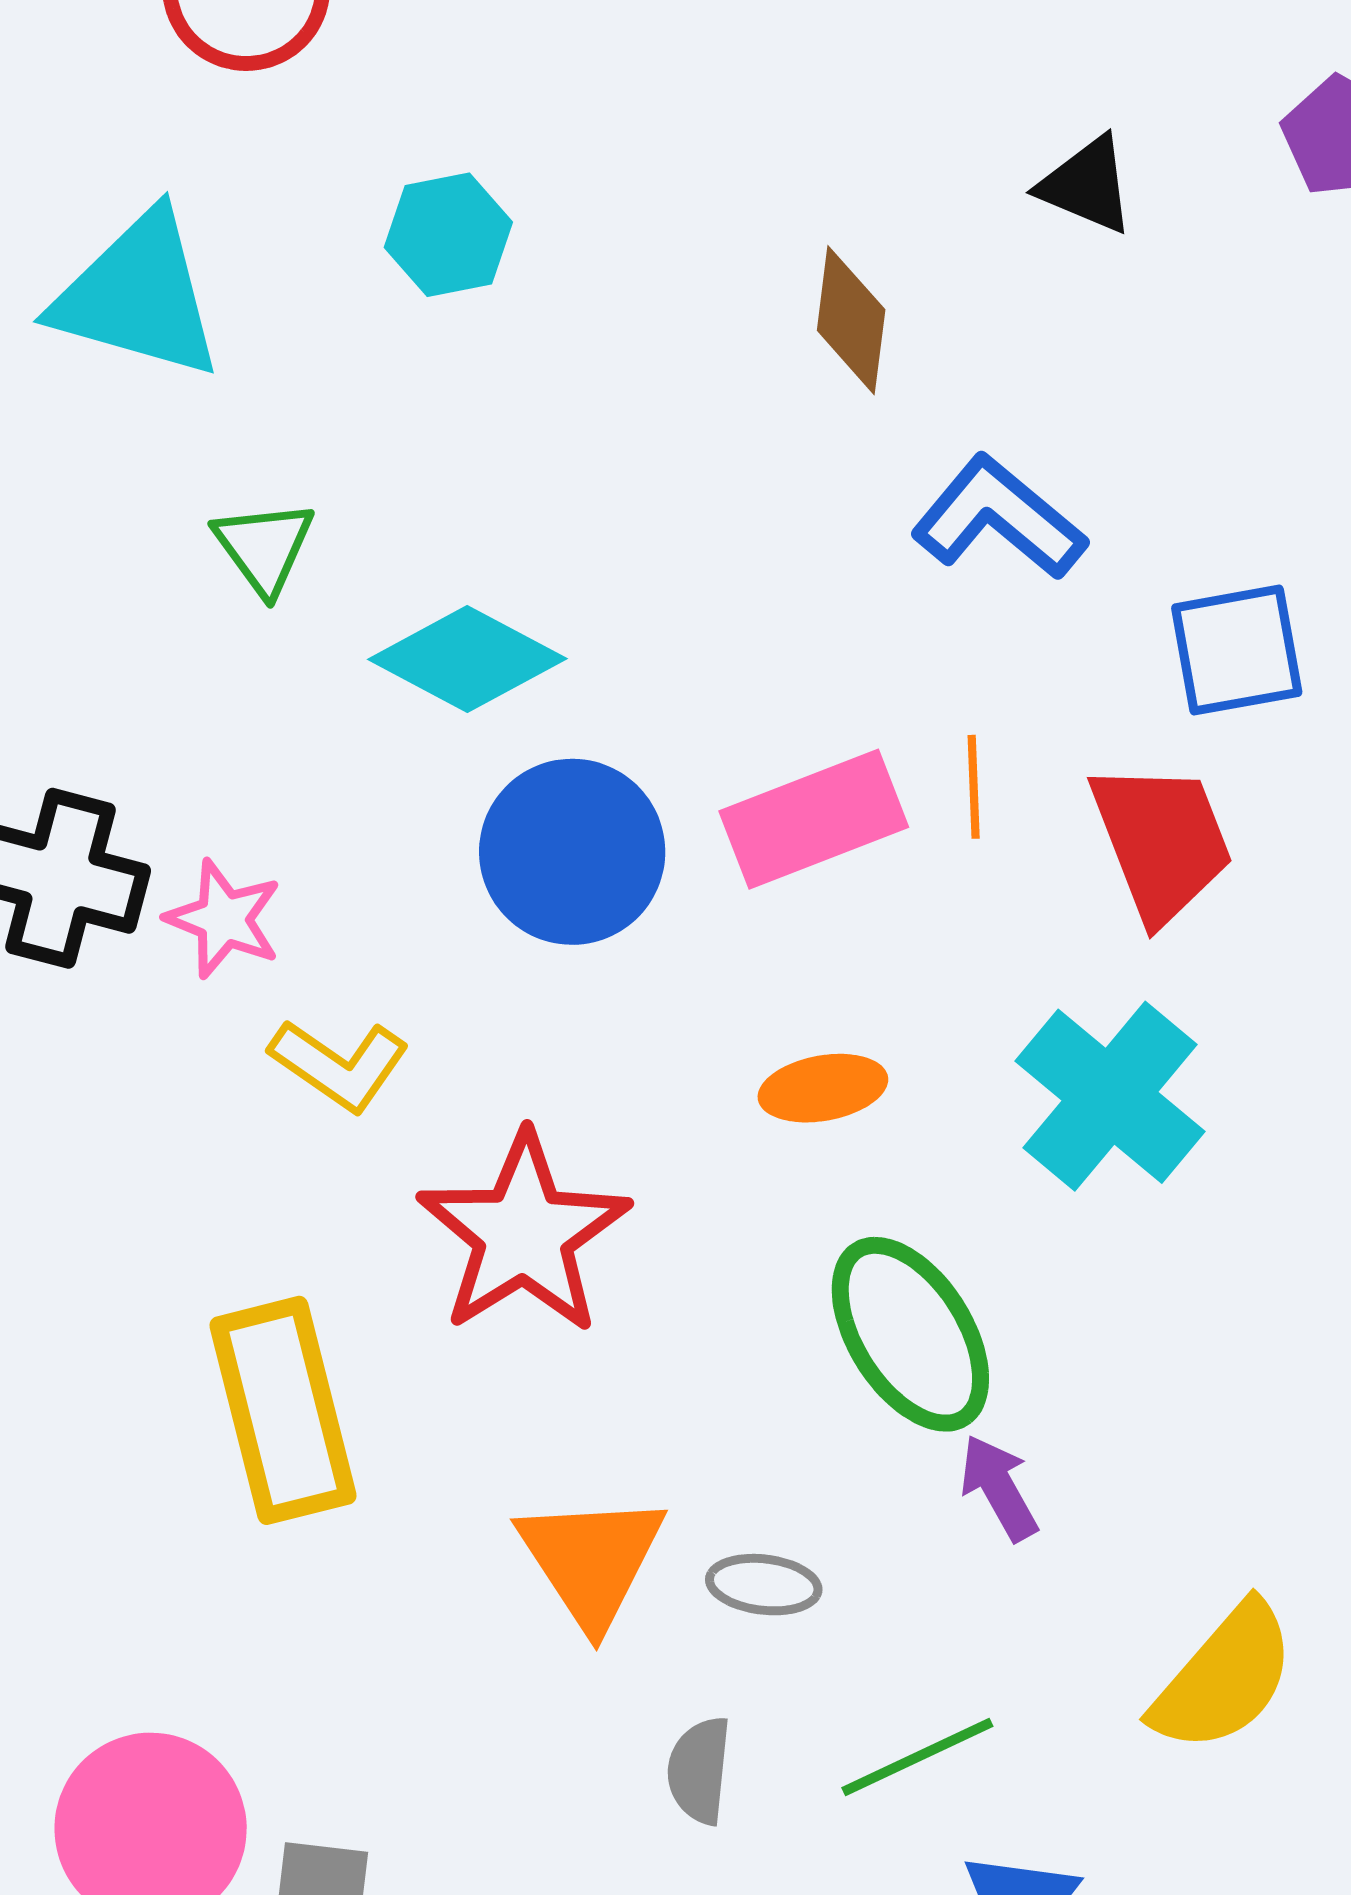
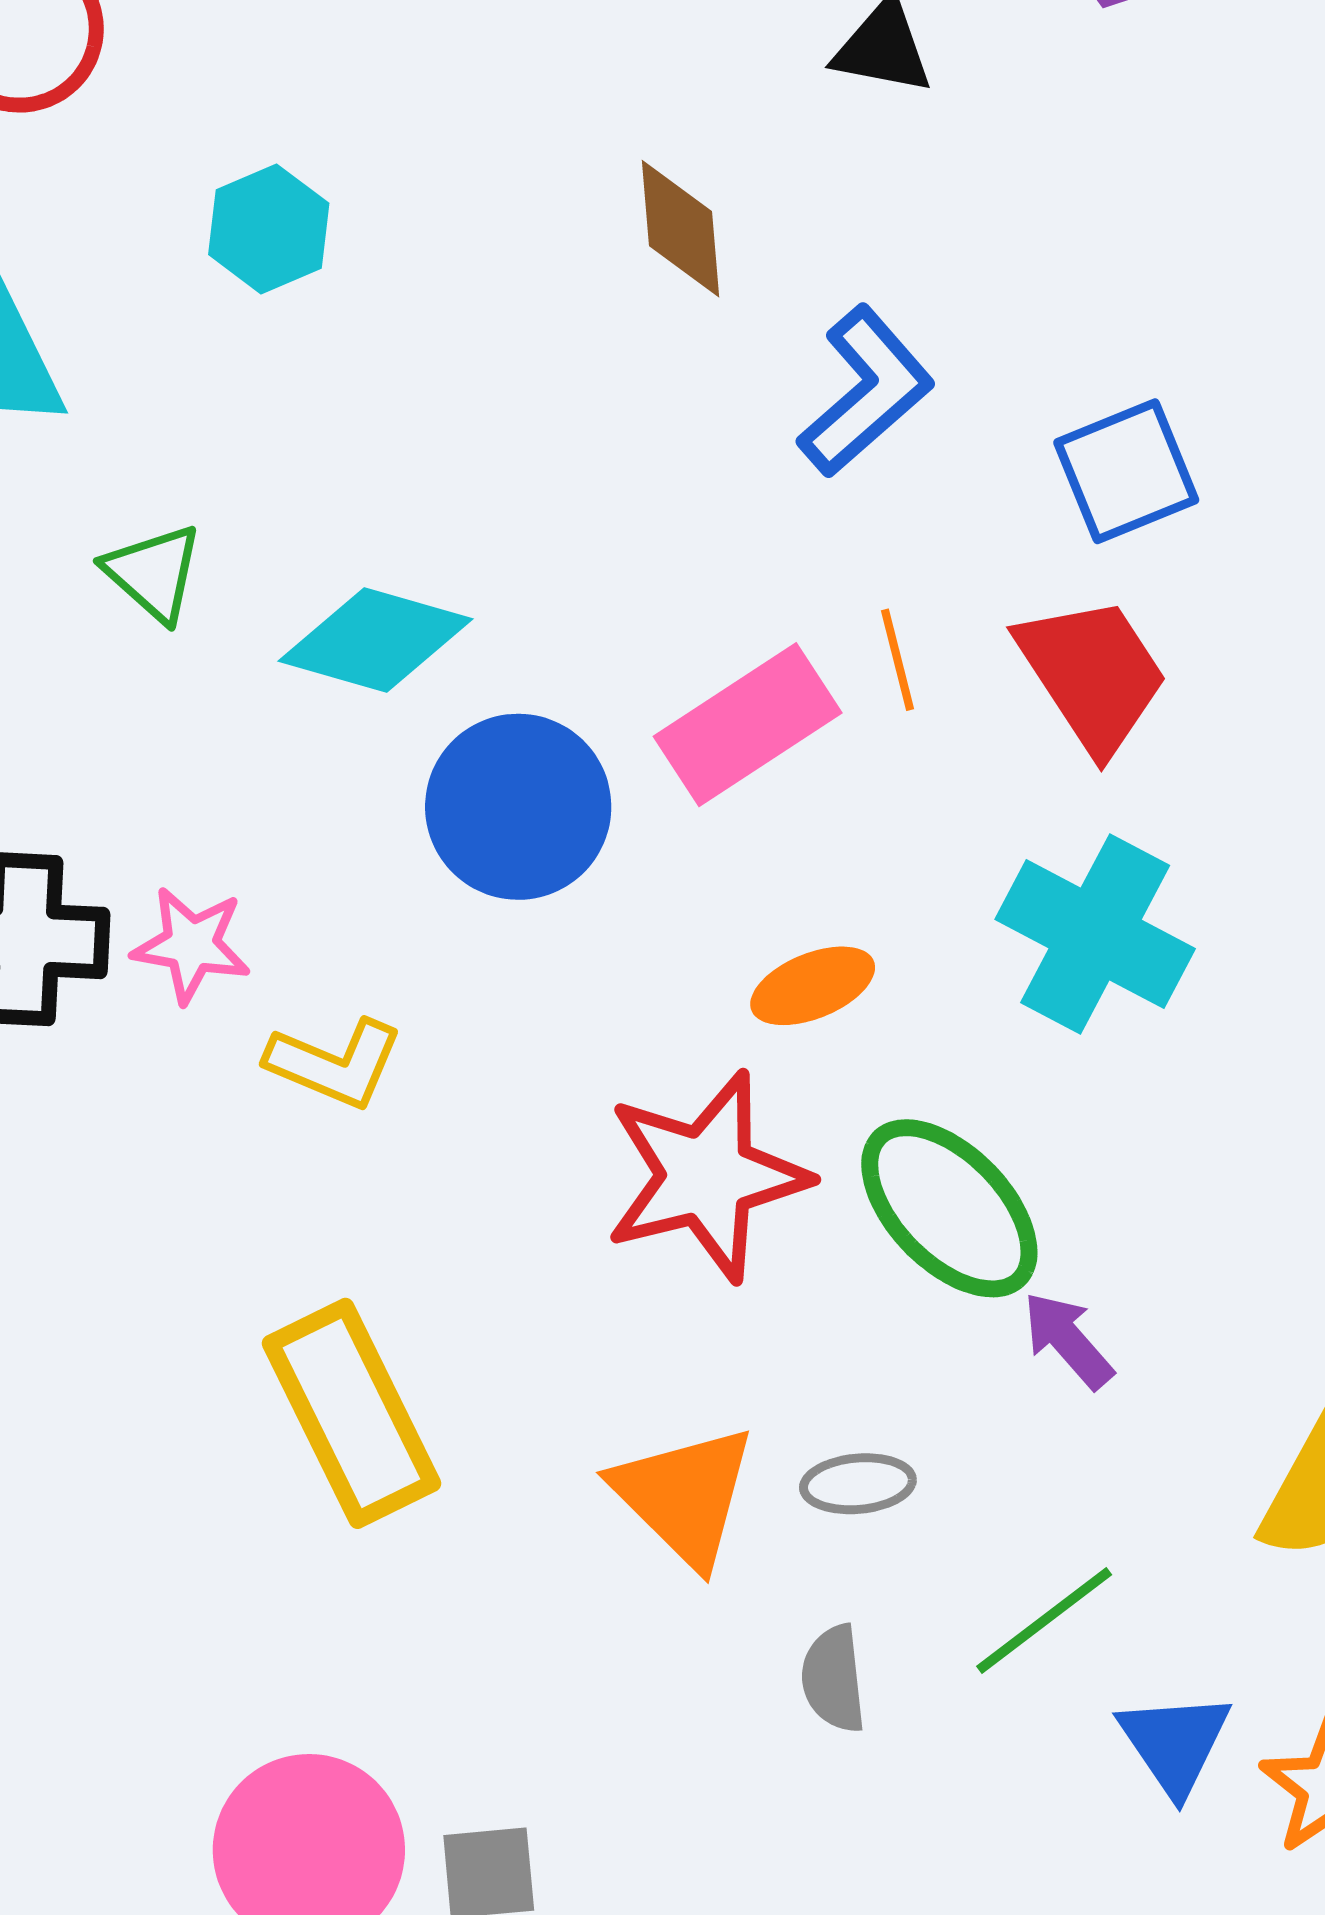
blue L-shape: (999, 518) -> (866, 392), turned 111
red star: (524, 1234) -> (706, 1176), moved, turned 30

